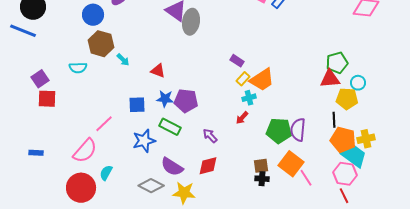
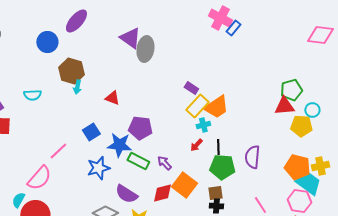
brown hexagon: (101, 44) -> (71, 71), moved
cyan arrow: (123, 60) -> (77, 87), turned 56
yellow rectangle: (243, 79) -> (197, 106), size x1.6
blue star: (165, 99) -> (119, 145), moved, size x1.4
blue square: (137, 105) -> (91, 132), turned -30
black line: (334, 120) -> (218, 147), moved
green rectangle: (170, 127) -> (138, 161), moved
green pentagon: (279, 131) -> (222, 167), moved
orange square: (291, 164) -> (184, 185), moved
cyan semicircle: (106, 173) -> (18, 200), moved

